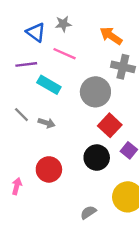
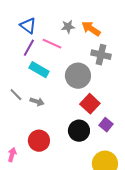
gray star: (63, 24) -> (68, 27), moved
purple line: (26, 64) -> (29, 48), moved, turned -54

